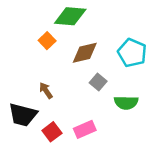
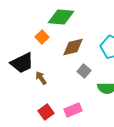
black trapezoid: (23, 115) -> (22, 63), moved, turned -40

